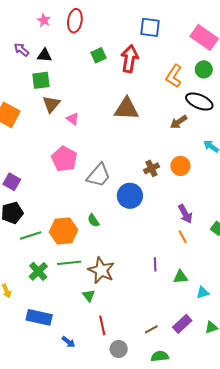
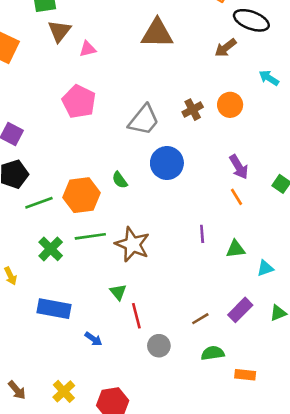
pink triangle: (73, 119) -> (88, 49), turned -48
gray trapezoid: (99, 175) -> (144, 120), moved
blue circle: (130, 196) -> (167, 163), moved
green triangle: (89, 295) -> (118, 292), moved

